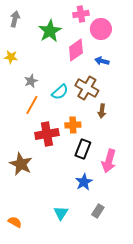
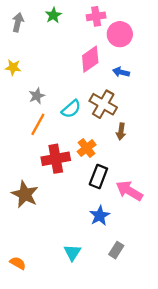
green star: (50, 31) -> (53, 15), moved, size x0.6
orange cross: (73, 125) -> (87, 148), turned -35
pink arrow: (109, 161) -> (129, 191), turned 105

